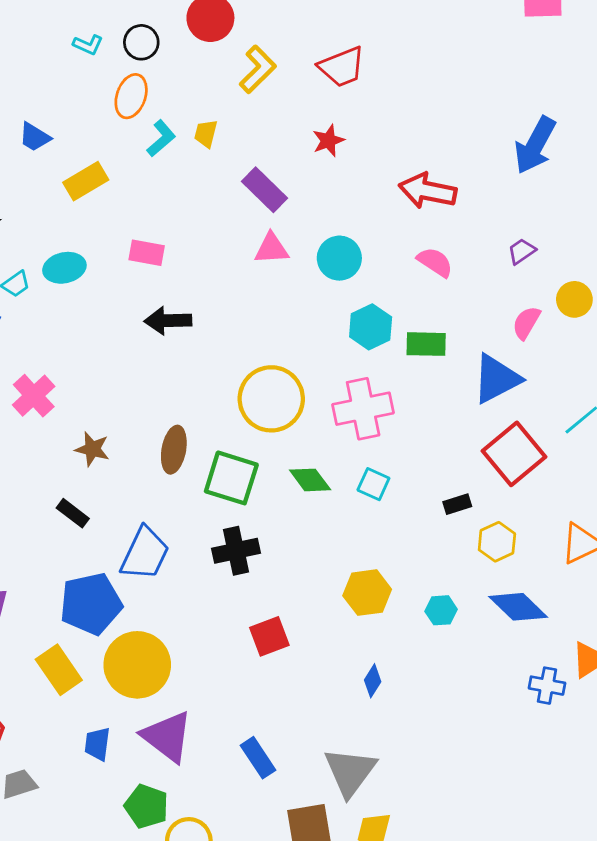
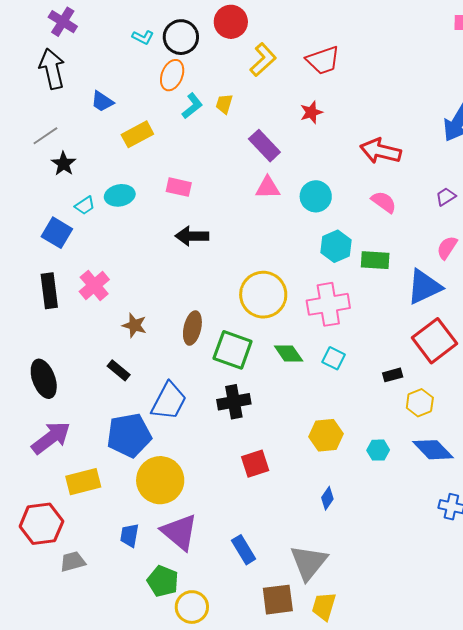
black circle: (141, 42) -> (181, 37), size x1.4
yellow rectangle: (59, 670) -> (83, 482), moved, turned -72

